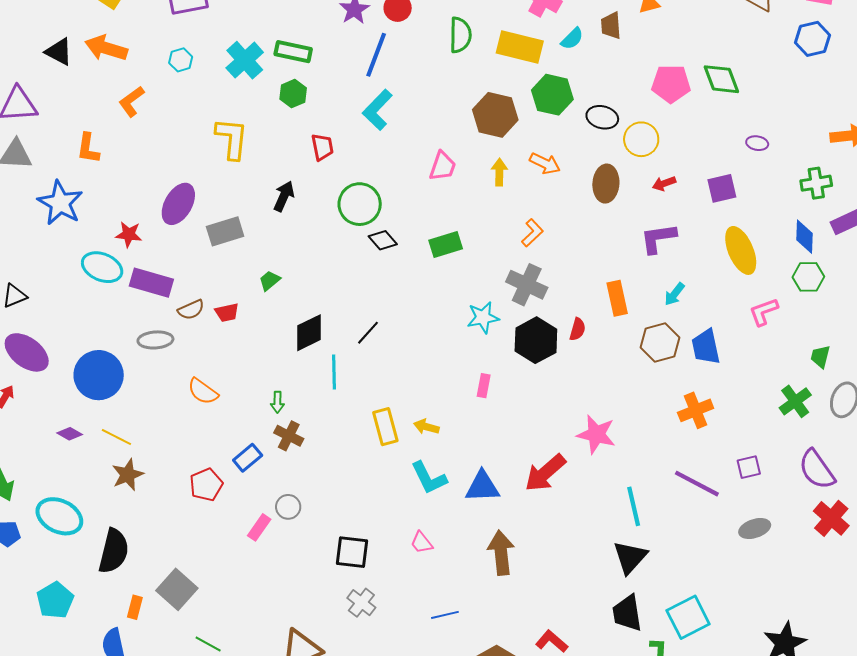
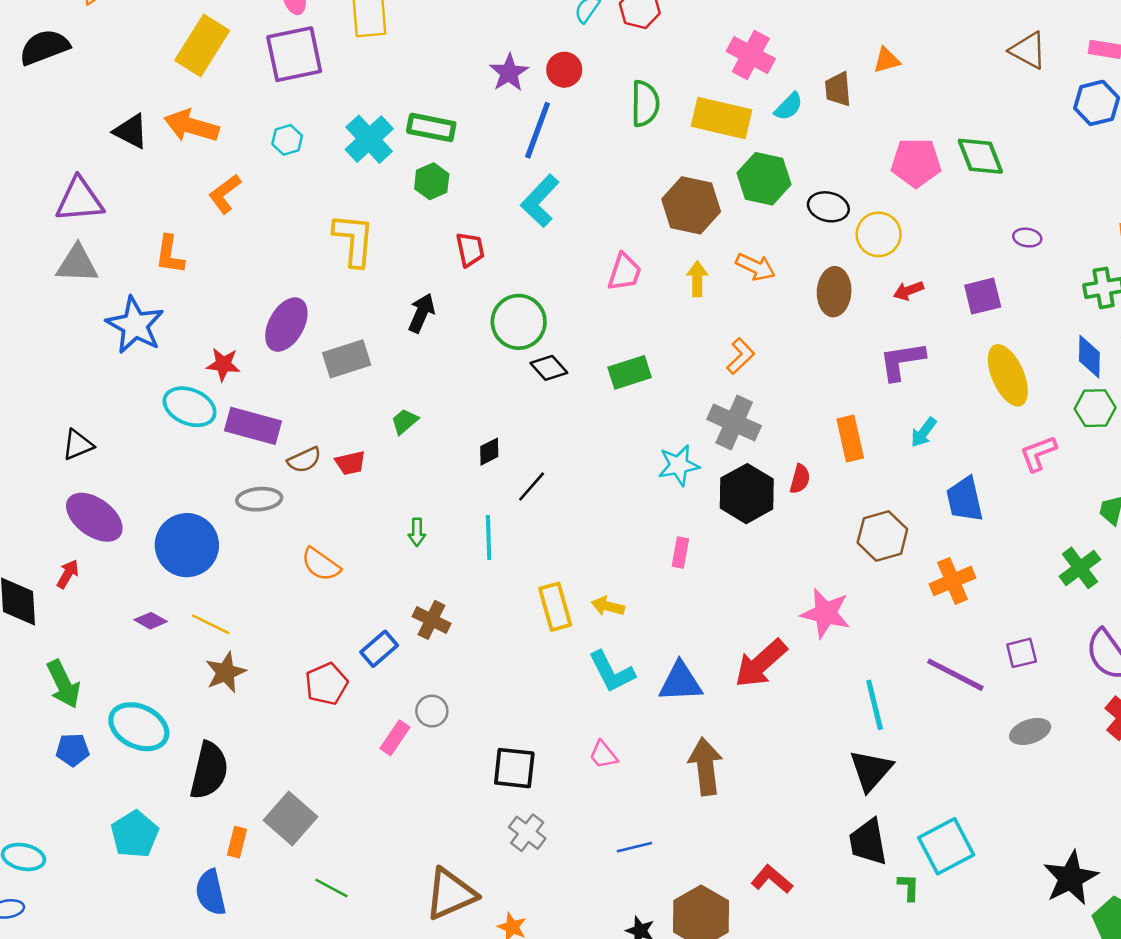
black diamond: (309, 333) -> (489, 452), moved, size x0.6
brown hexagon: (660, 342) -> (882, 536), moved
green arrow: (277, 402) -> (417, 532), moved

